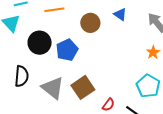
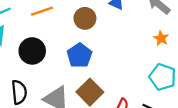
blue pentagon: (67, 50) -> (79, 55), moved

